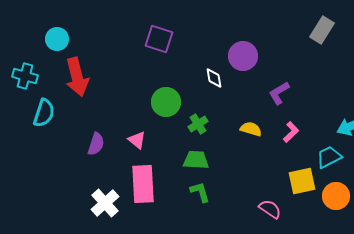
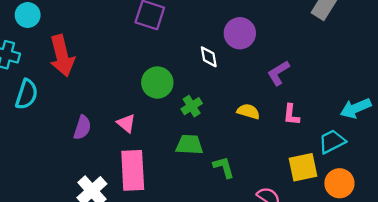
cyan circle: (57, 39) -> (28, 15), moved
pink L-shape: (291, 132) -> (291, 115), turned 140
green L-shape: (200, 192) -> (224, 167), moved

